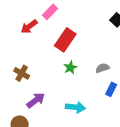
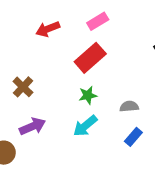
pink rectangle: (50, 12) -> (98, 21), moved
cyan arrow: (75, 107) -> (85, 126), moved, turned 120

